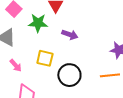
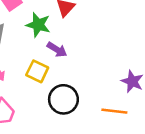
purple arrow: (70, 35) -> (57, 50), moved

